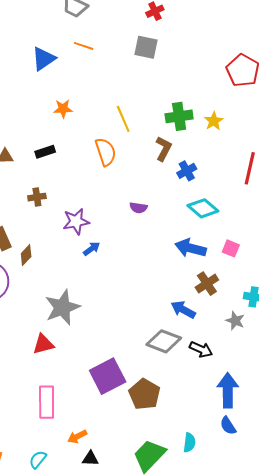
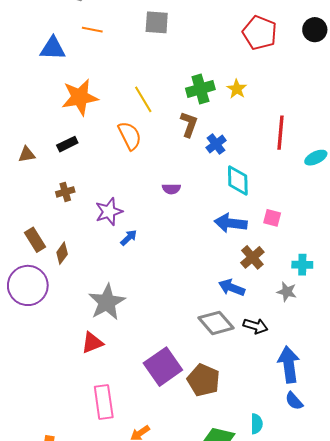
blue triangle: (44, 59) -> (53, 48), turned 44
orange star: (63, 109) -> (80, 97), size x1.8
cyan diamond: (203, 208) -> (238, 180), turned 56
gray diamond: (164, 341) -> (216, 323), turned 36

